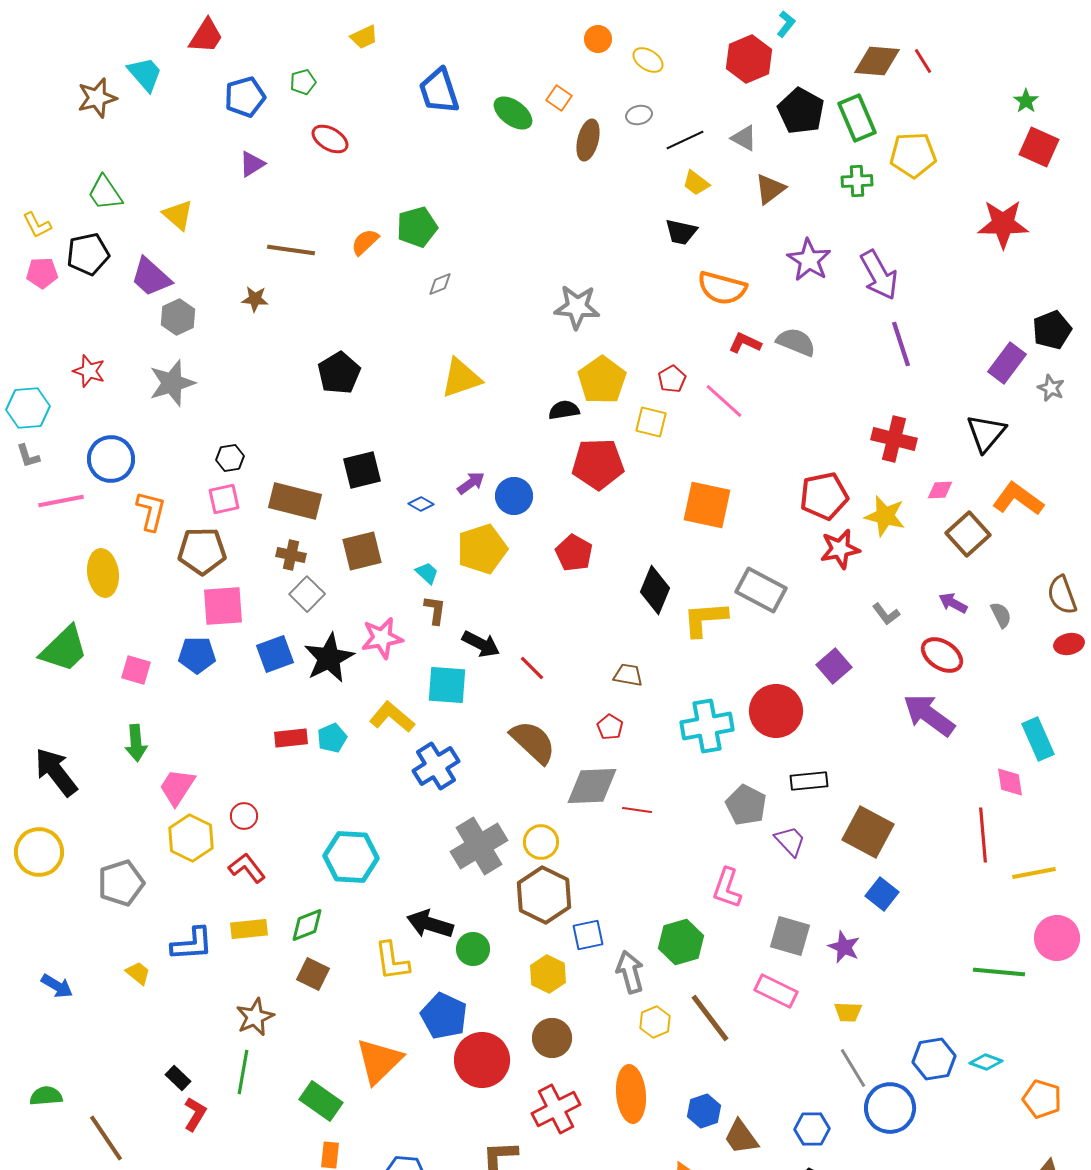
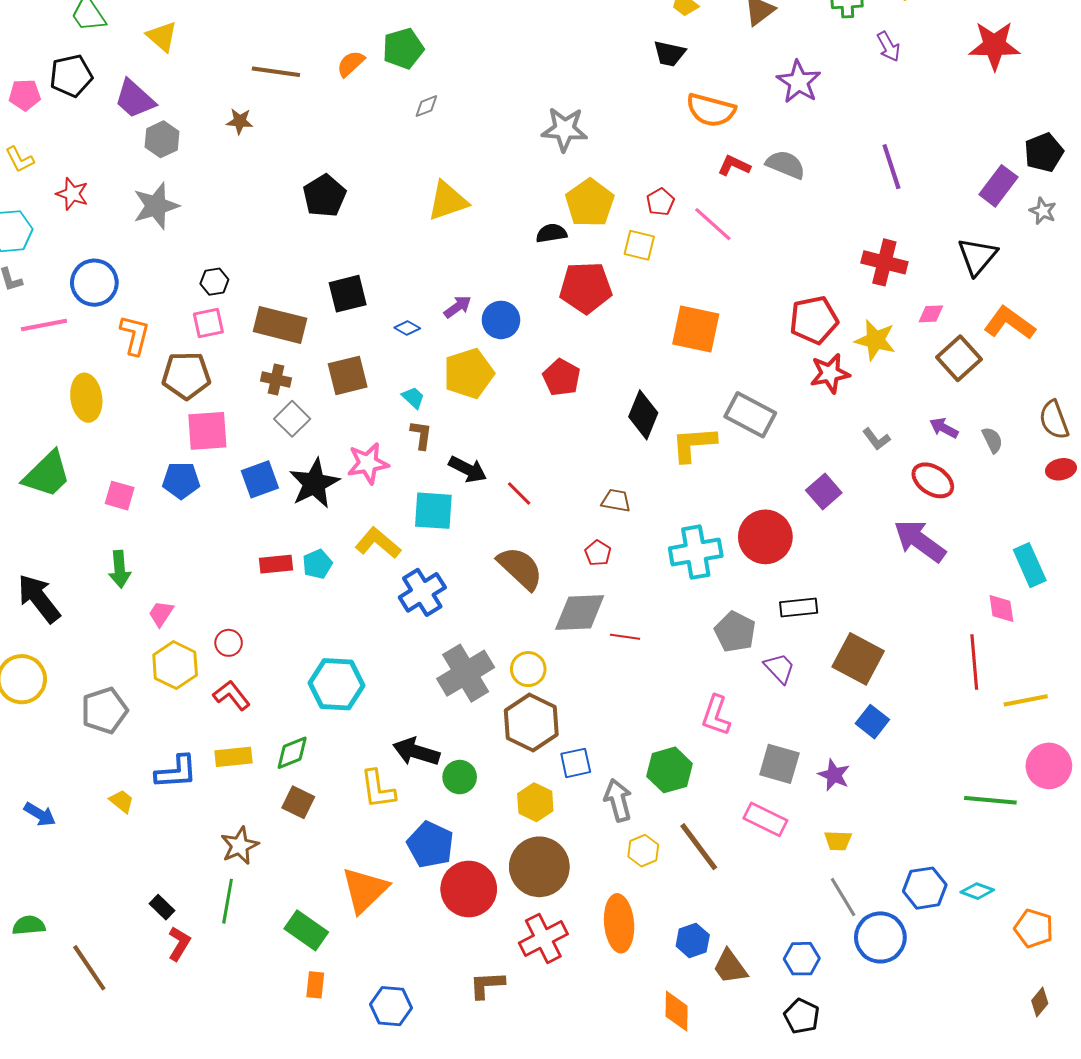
yellow L-shape: (37, 225) -> (20, 160), moved
purple arrow: (879, 275) -> (888, 47), moved, size x0.6
pink trapezoid: (177, 787) -> (161, 614), size x0.7
brown circle: (552, 1038) -> (539, 867), size x1.5

